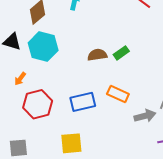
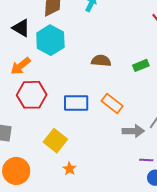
green rectangle: (121, 53) -> (141, 65), moved
orange arrow: (20, 79) -> (21, 66), size x1.5
yellow square: (71, 143) -> (55, 141), turned 30

